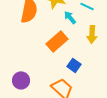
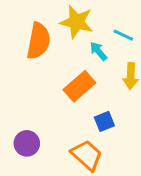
blue square: (74, 65) -> (104, 121), turned 32

